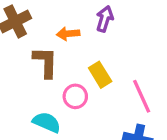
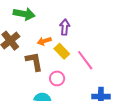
yellow rectangle: (100, 75) -> (62, 51), moved
pink line: (142, 96) -> (85, 60), moved

